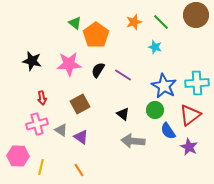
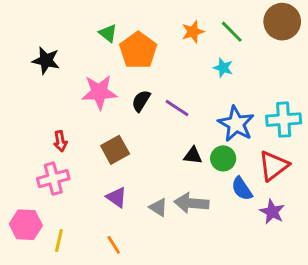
black star: (32, 61) -> (46, 60), moved
black triangle: (123, 114) -> (193, 156), moved, turned -32
gray triangle: (61, 130) -> (158, 207), moved

